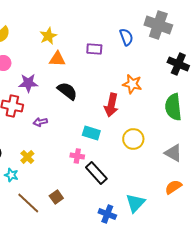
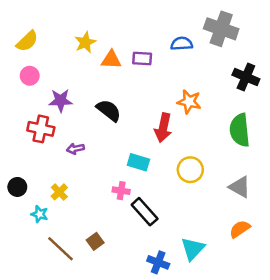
blue semicircle: (126, 37) -> (182, 44), turned -72
orange triangle: (57, 59) -> (111, 60), moved

